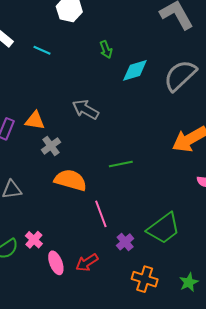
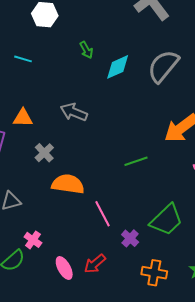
orange triangle: (35, 121) -> (23, 118), moved
green line: (121, 164) -> (136, 161), moved
pink cross: (34, 240) -> (33, 240), moved

